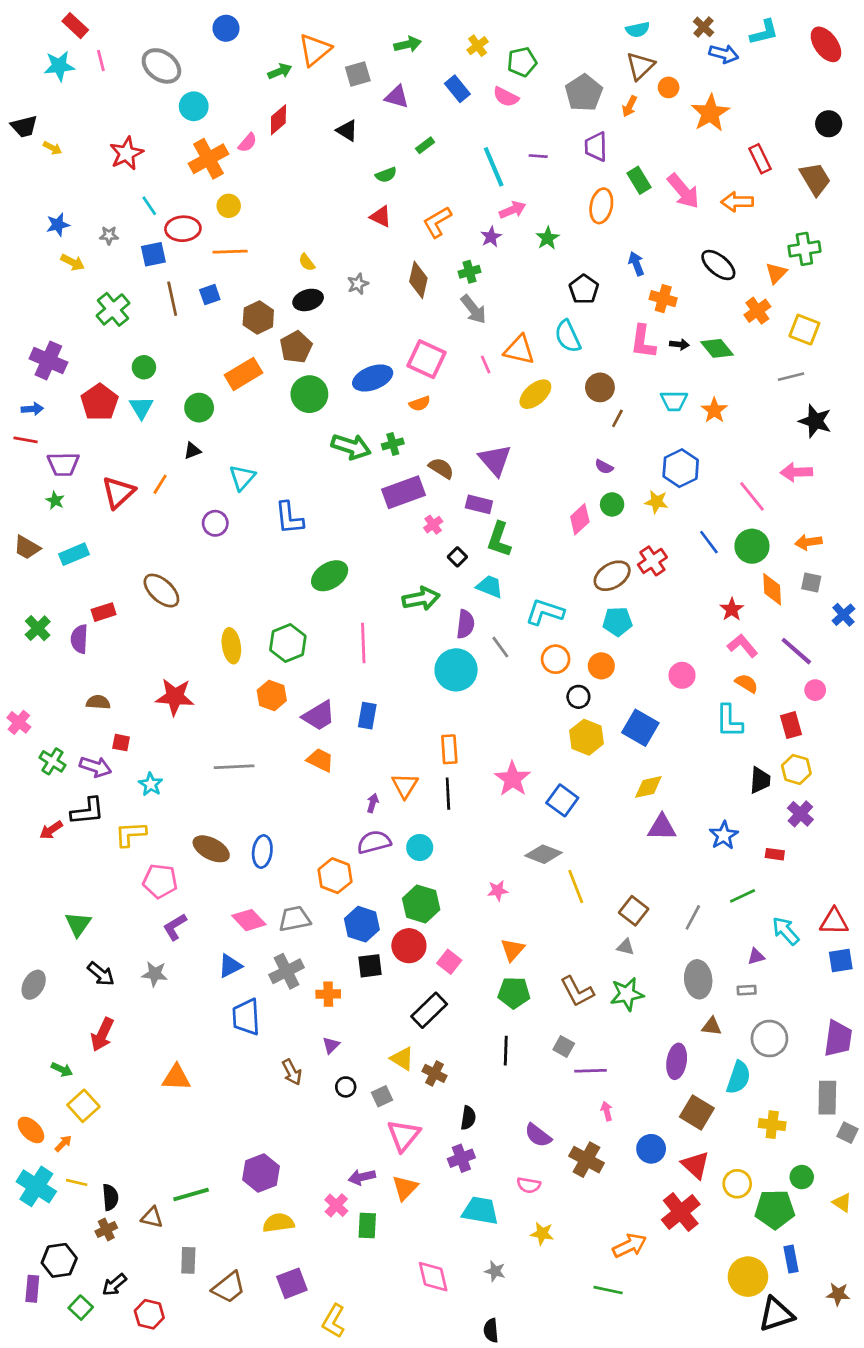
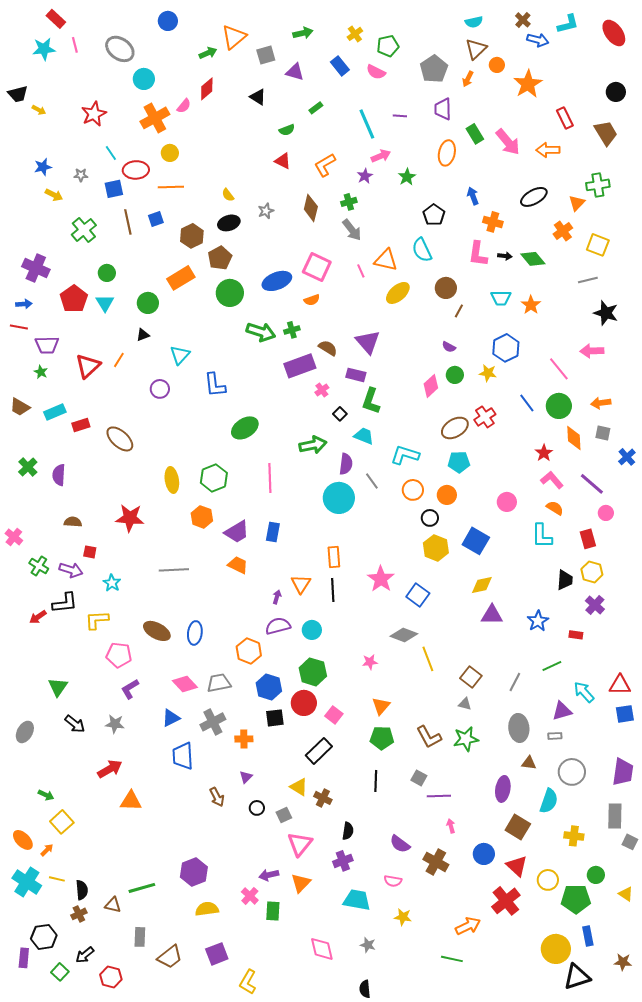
black ellipse: (718, 265) -> (534, 197), turned -68
red rectangle: (104, 612) -> (81, 425), moved
purple triangle: (756, 956) -> (562, 711), size x1.5
red arrow: (102, 1034) -> (110, 769), moved, turned -145

